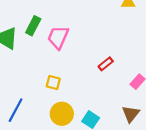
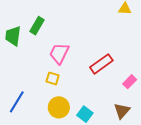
pink trapezoid: (58, 37) -> (59, 53), moved
red rectangle: (106, 64) -> (101, 64), size x1.6

